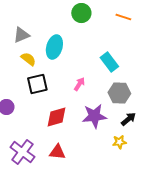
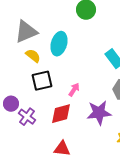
gray triangle: (21, 35) -> (26, 32), size x1.4
pink arrow: (79, 84) -> (74, 90), moved
purple cross: (22, 152) -> (27, 117), moved, size x0.7

